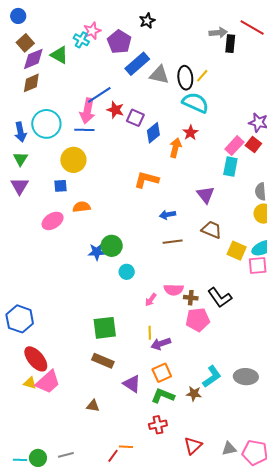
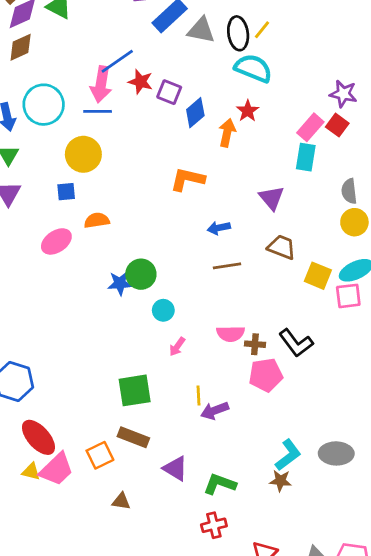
pink arrow: (151, 300) -> (177, 347), moved
orange square: (162, 373) -> (100, 455), moved
brown star: (194, 394) -> (280, 481), moved

